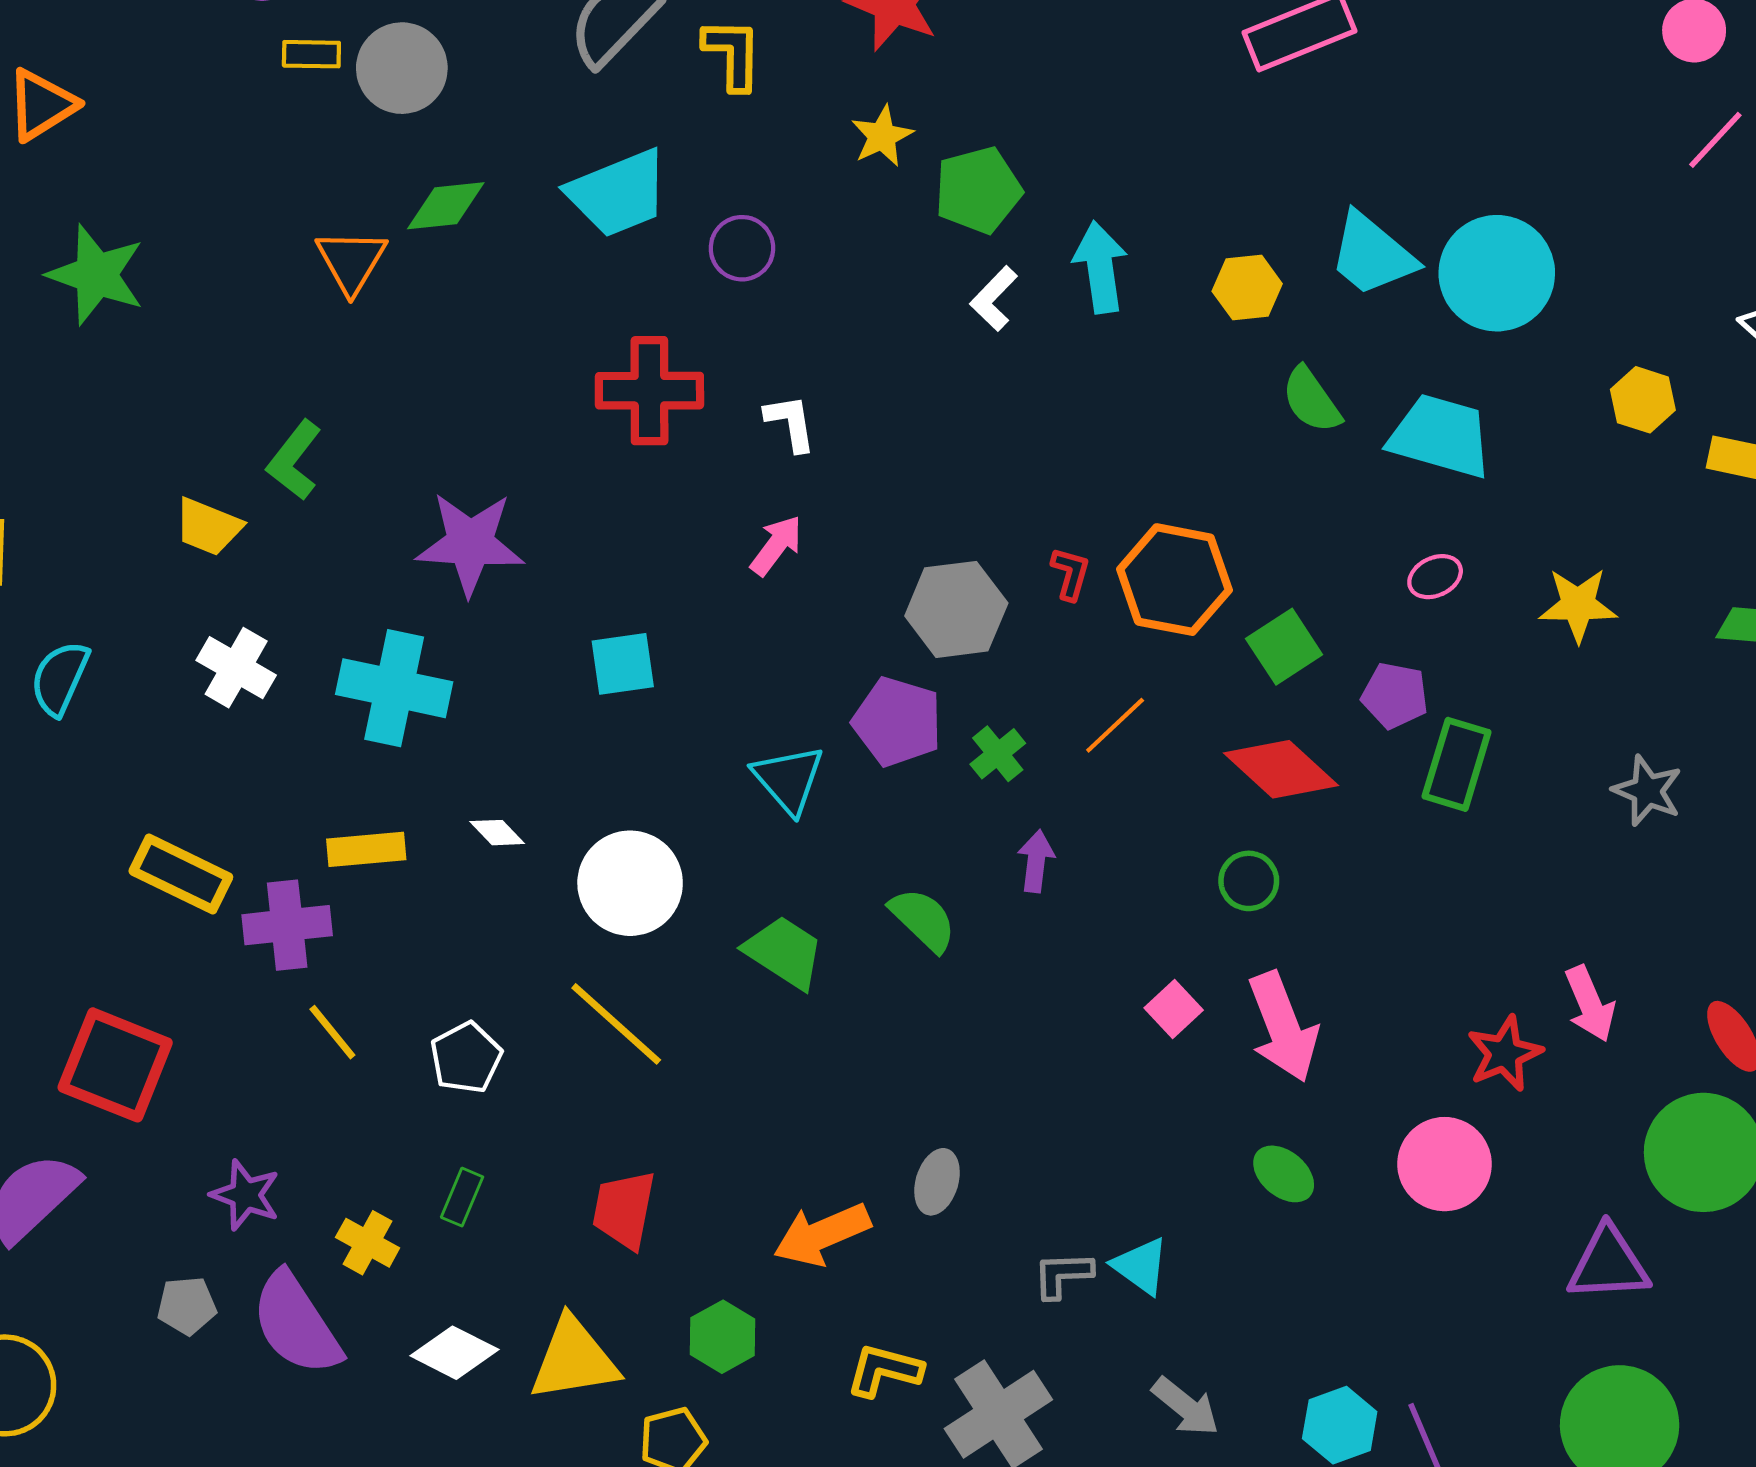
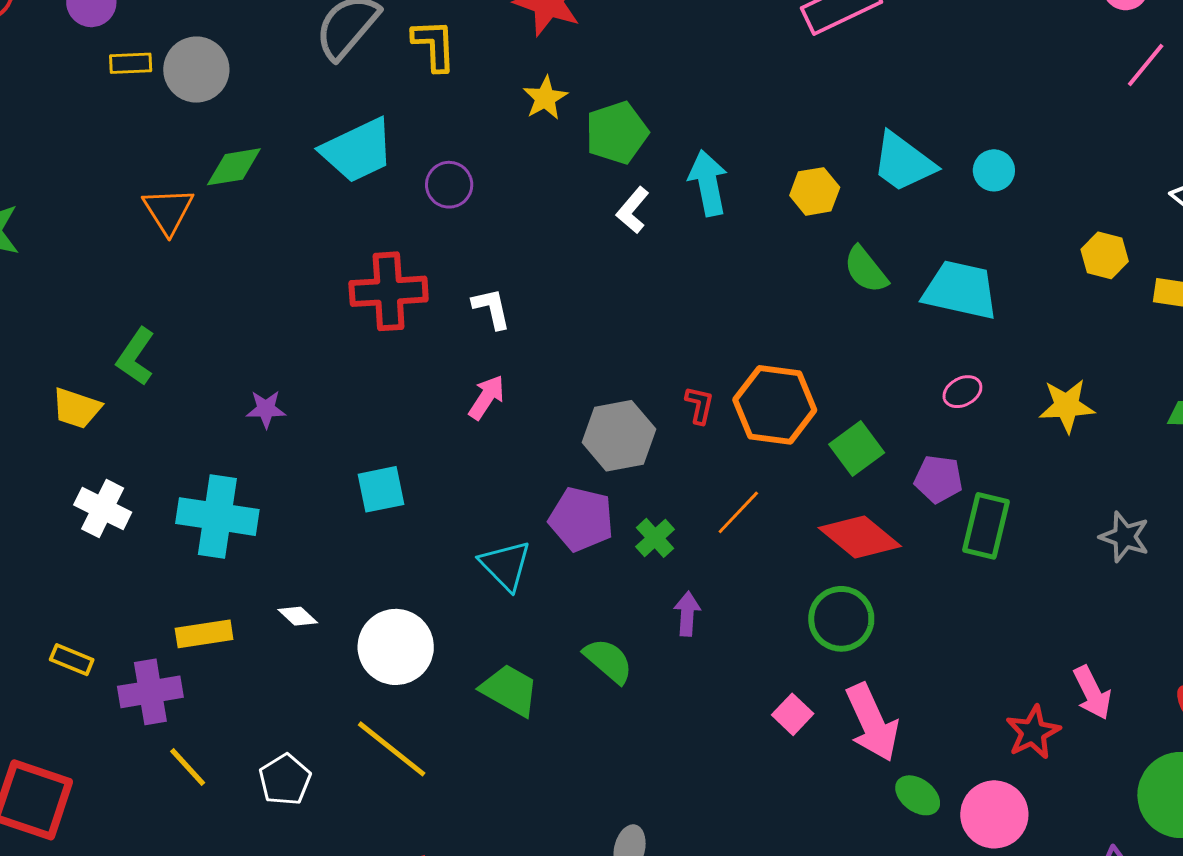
cyan circle: (1497, 273) -> (994, 170), size x0.5
purple star: (470, 543) -> (266, 409), size x0.5
yellow rectangle: (181, 874) -> (72, 660), size x0.6
green circle: (1249, 881) -> (841, 619), size x1.5
green ellipse: (1284, 1174) -> (918, 795), moved

